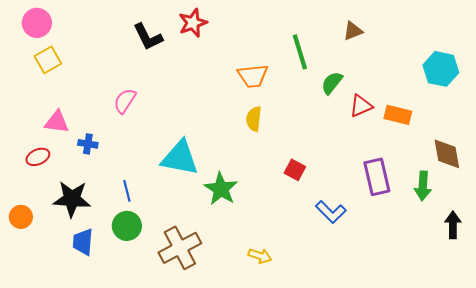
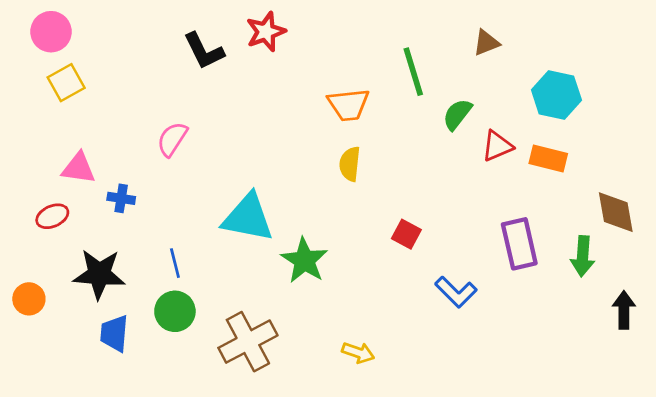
cyan hexagon: (441, 69) -> (556, 95), moved

